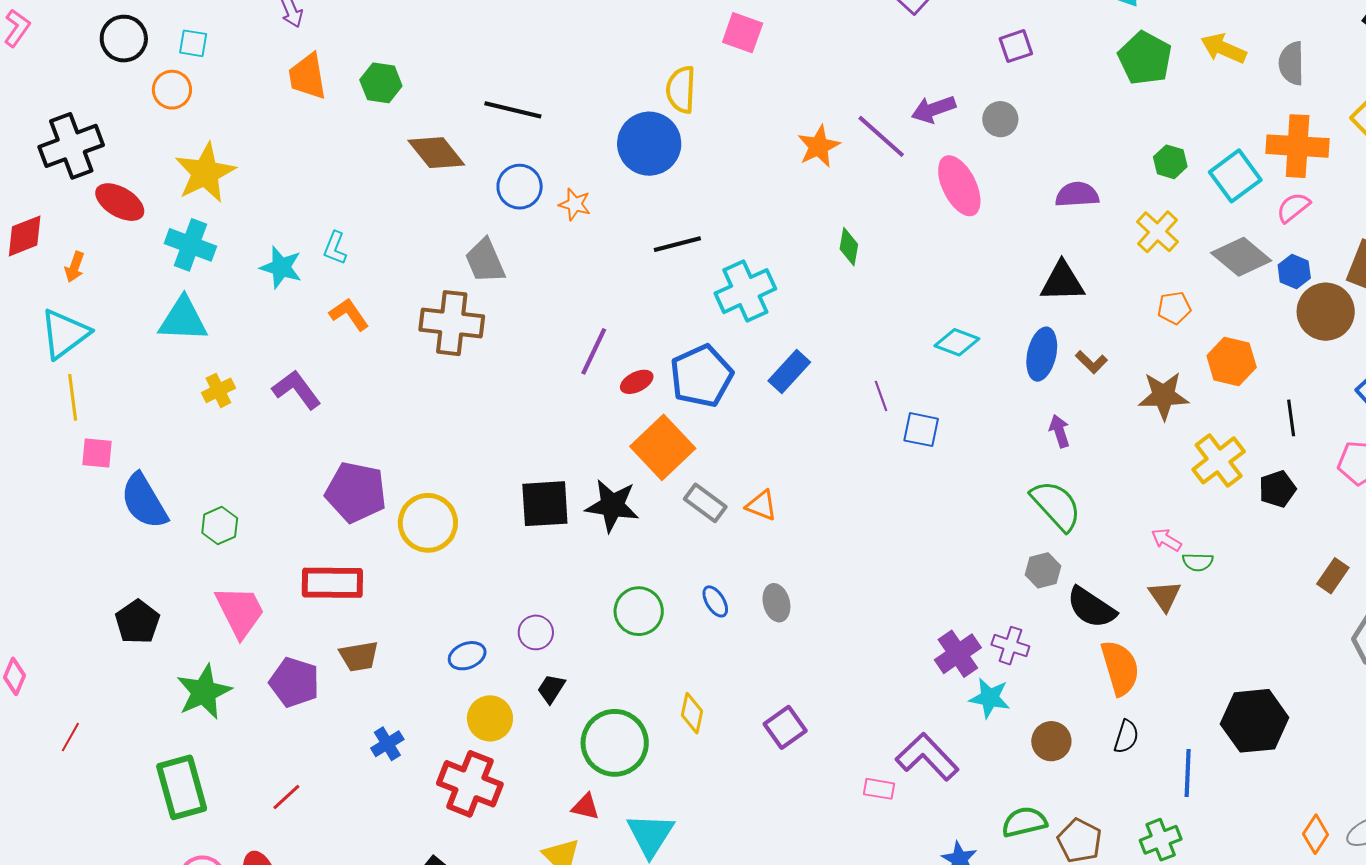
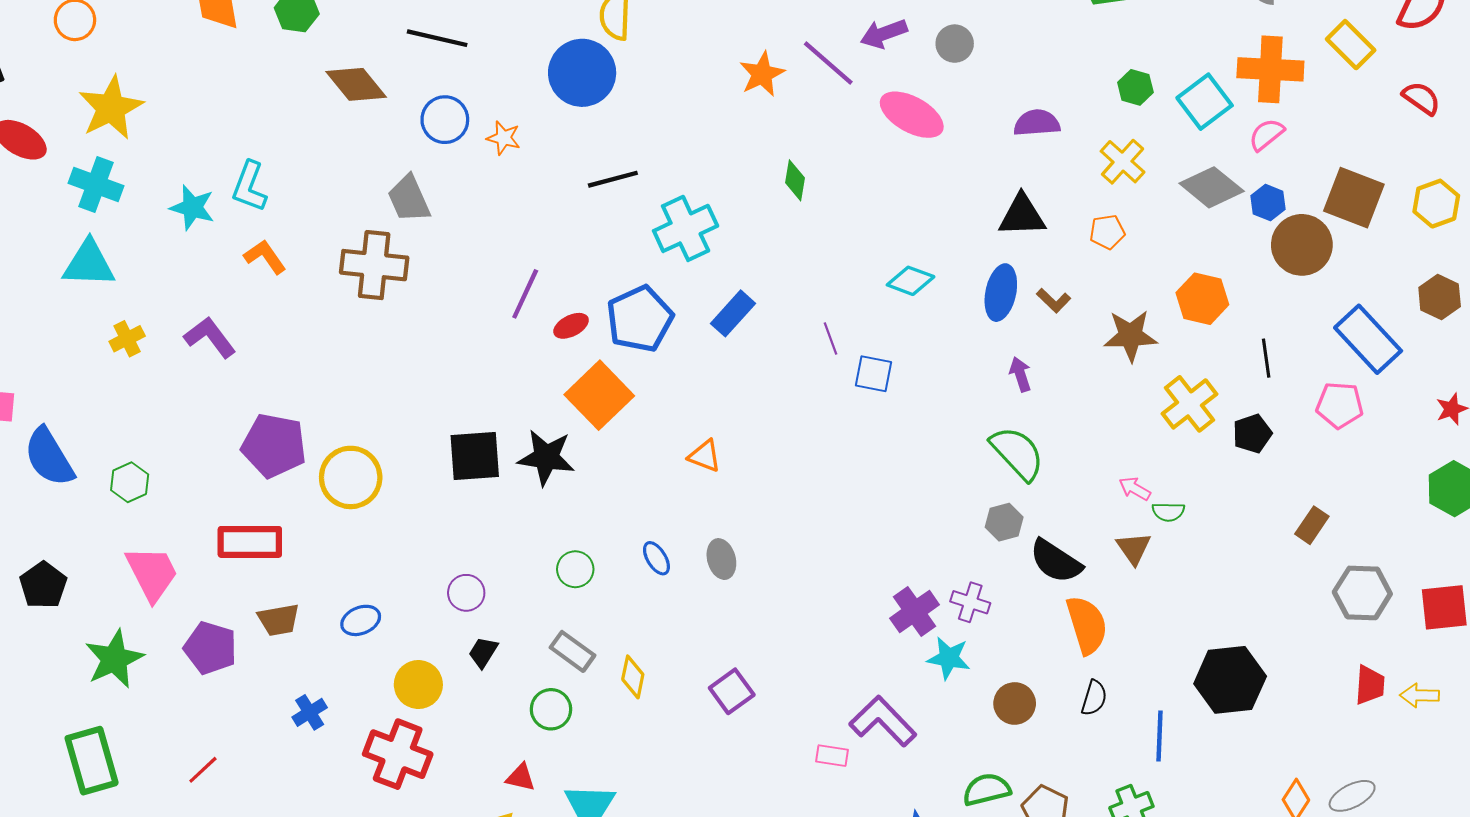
pink ellipse: (959, 186) -> (912, 115), turned -34
cyan L-shape: (335, 248) -> (249, 187), size x1.4
orange pentagon: (1174, 308) -> (1107, 232), moved
gray rectangle: (705, 503) -> (572, 651), moved
green circle: (639, 611) -> (575, 569), size x0.7
blue ellipse: (467, 656) -> (361, 620), moved
green circle: (615, 743) -> (551, 709), size x0.6

